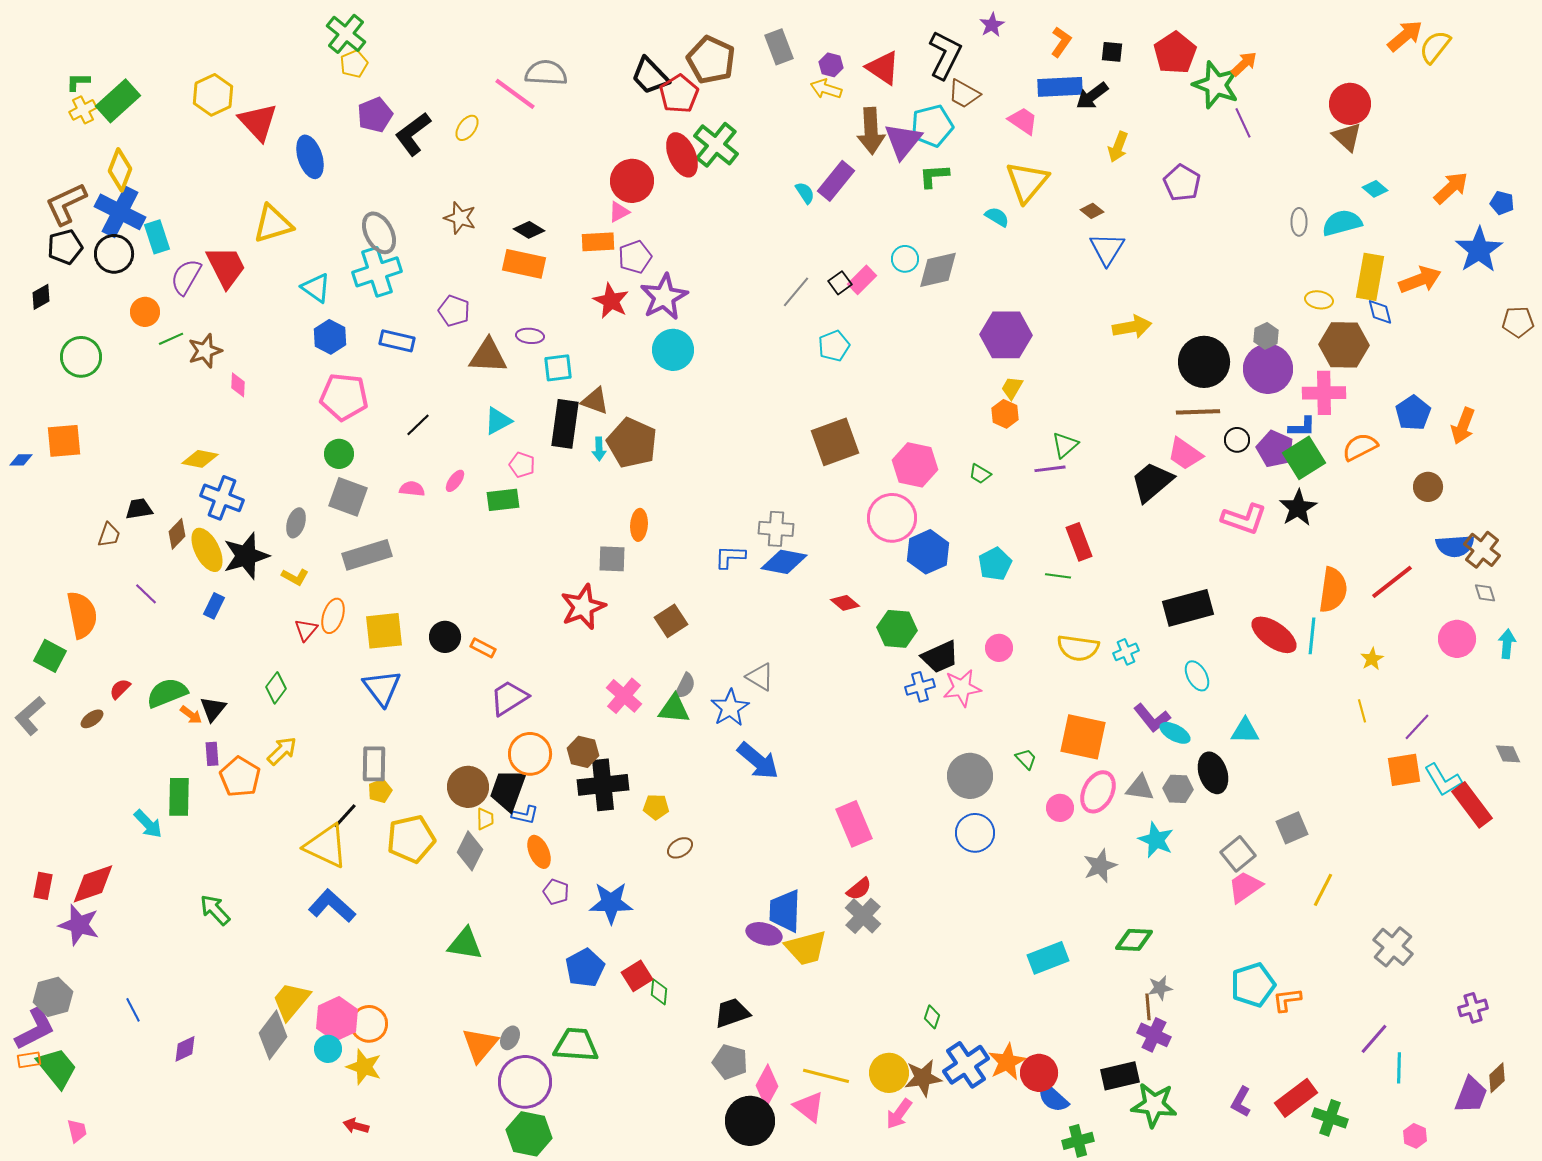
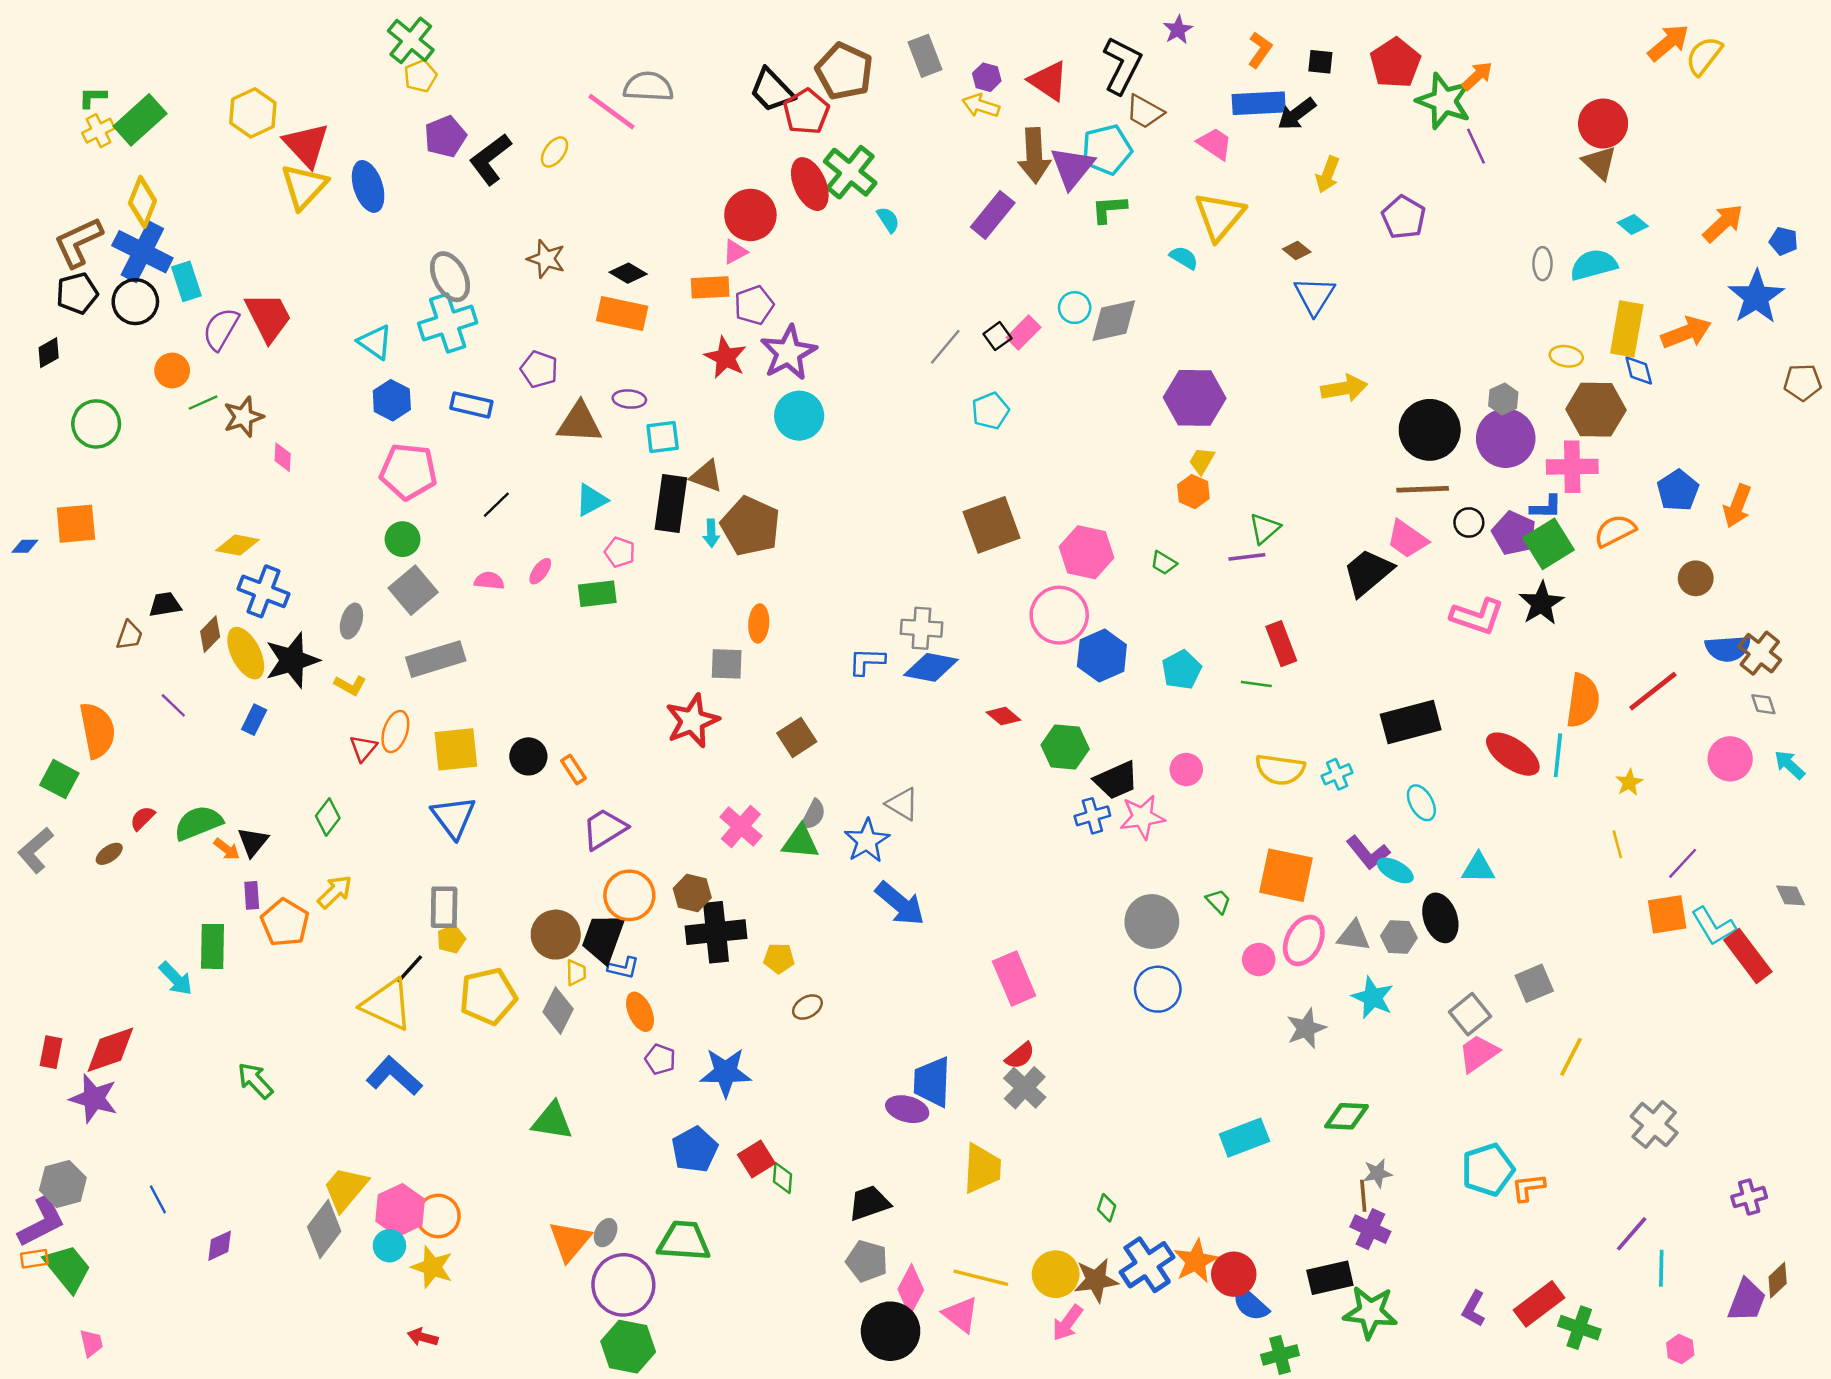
cyan semicircle: (805, 193) -> (888, 220), moved
yellow triangle: (273, 224) -> (304, 186), moved, turned -30
gray square: (348, 497) -> (413, 590), turned 30
cyan arrow: (1507, 644) -> (1790, 765), turned -52
orange rectangle: (483, 648) -> (574, 770), turned 30
yellow trapezoid: (806, 948) -> (982, 1169), moved, turned -72

